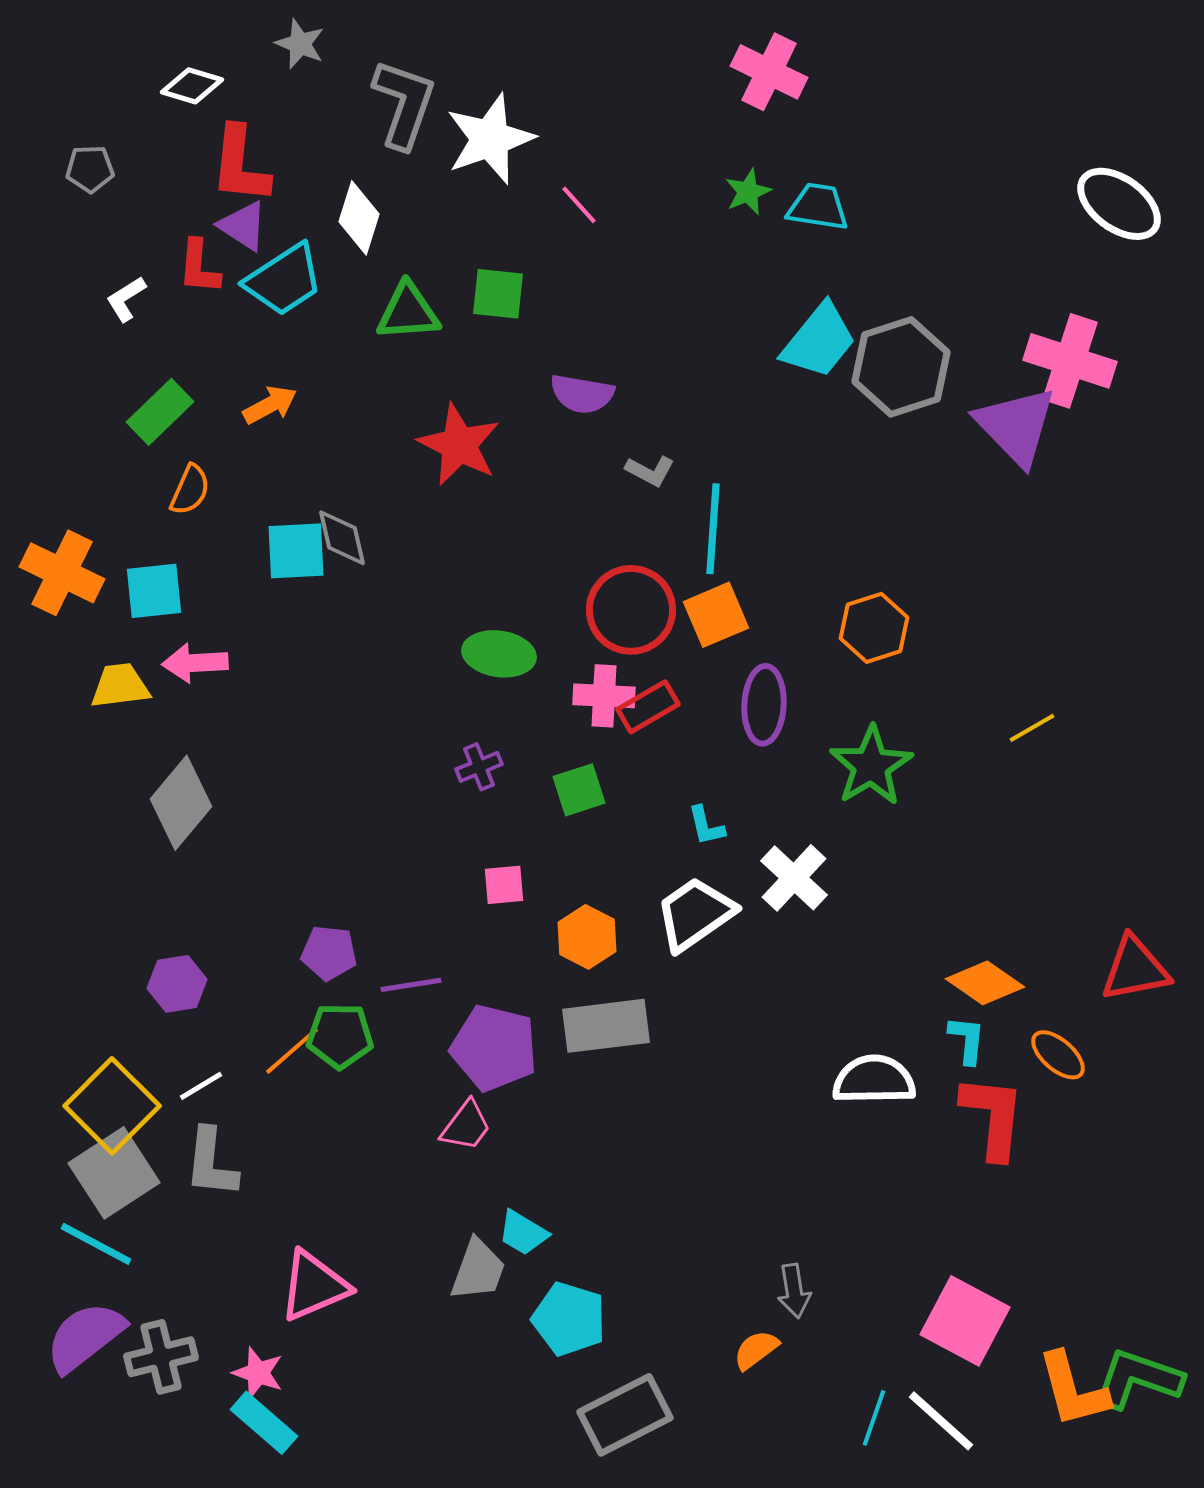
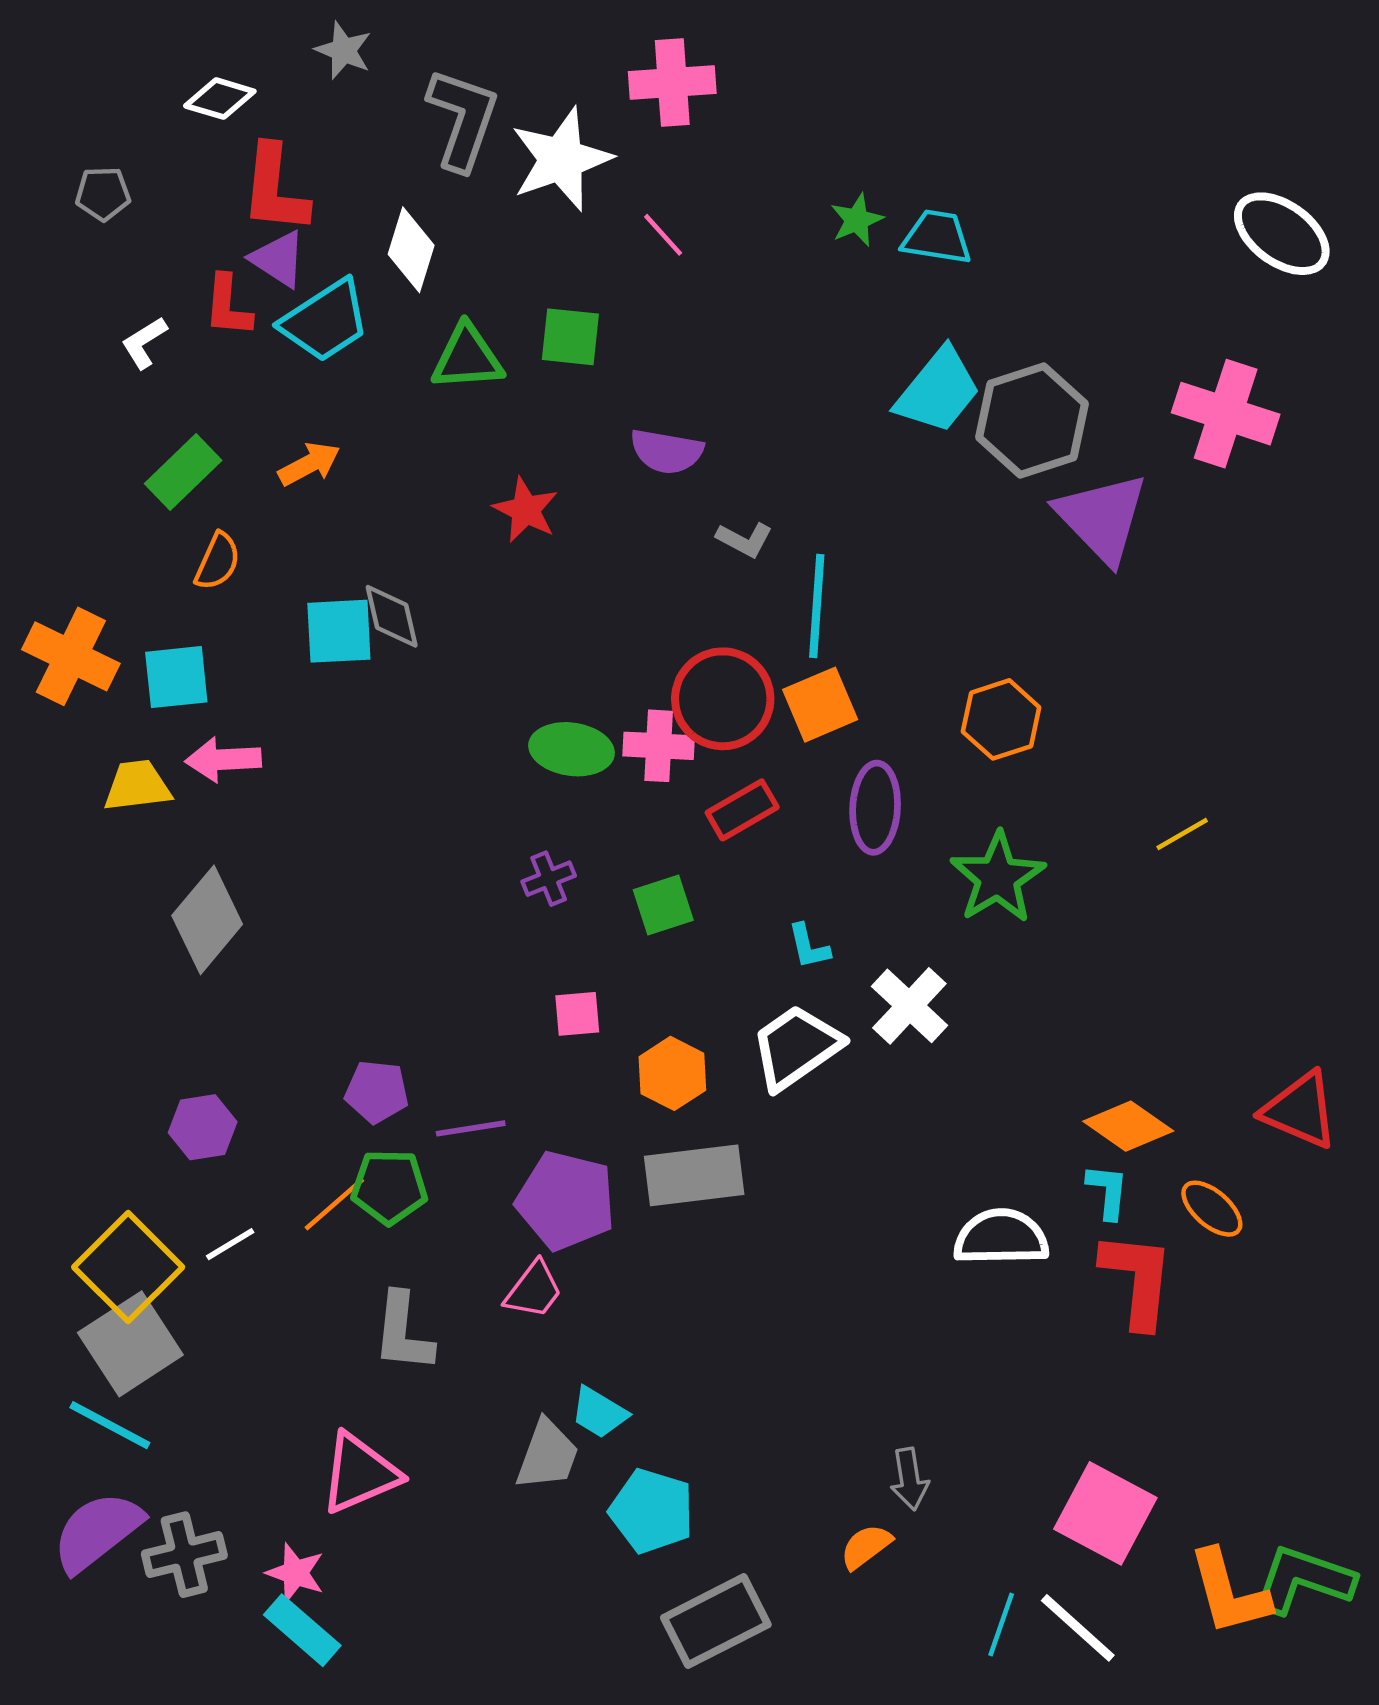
pink cross: (769, 72) -> (672, 82), moved, turned -30
purple triangle: (1016, 426) -> (1102, 518), moved
red star: (459, 445) -> (526, 510), size x0.7
pink cross: (604, 696) -> (659, 746), moved
red triangle: (1135, 969) -> (1300, 1110), turned 34
gray L-shape: (211, 1163) -> (403, 1332), moved

